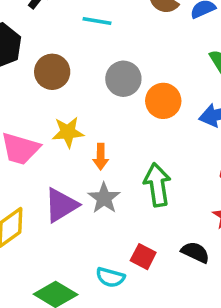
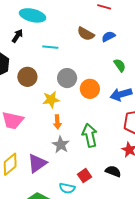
yellow star: (68, 132) -> (51, 100), moved
purple triangle: (61, 205) -> (37, 163), moved
red square: (143, 257) -> (84, 176), turned 32

